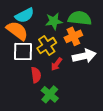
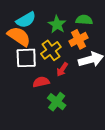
green semicircle: (80, 18) -> (84, 20), size x0.7
green star: (54, 21) -> (57, 24), turned -30
red semicircle: (36, 75) -> (41, 82), turned -91

